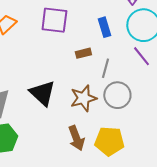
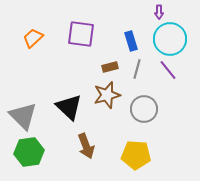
gray line: (105, 68) -> (137, 69), moved
brown star: (83, 98) -> (107, 95), moved
brown arrow: (76, 138) -> (86, 146), moved

